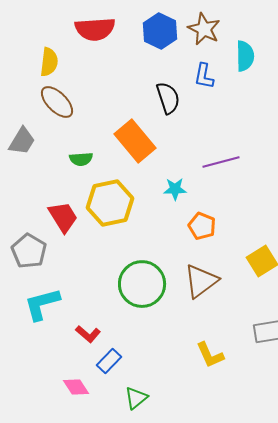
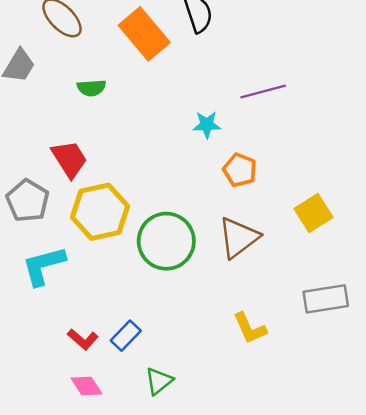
orange rectangle: (135, 141) -> (144, 34), moved
yellow hexagon: (110, 203) -> (100, 212), moved
red L-shape: (88, 334) -> (83, 339), moved
pink diamond: (76, 387) -> (87, 386), moved

